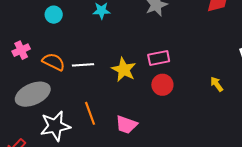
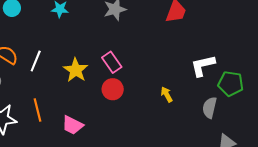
pink rectangle: (159, 58) -> (112, 62), turned 60
white line: (83, 65) -> (36, 61), turned -70

